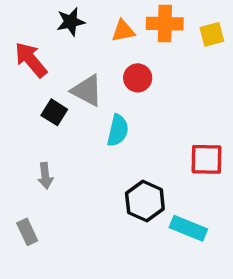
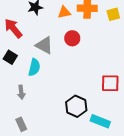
black square: (54, 112) -> (10, 57), moved
cyan semicircle: (118, 130) -> (34, 67), moved
gray rectangle: (27, 232) -> (21, 124), moved

